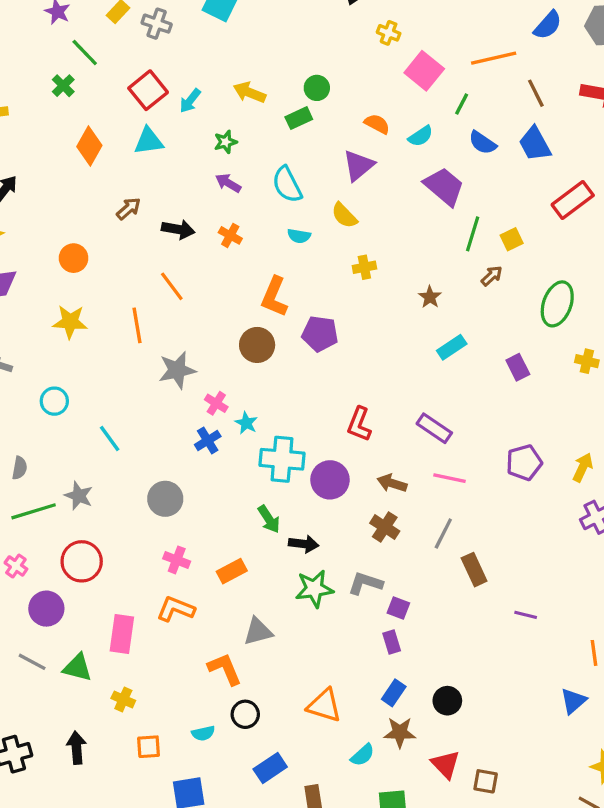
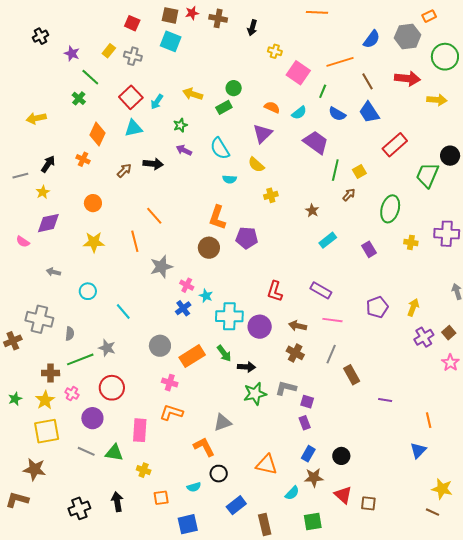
black arrow: (178, 229) -> (153, 164), moved
orange cross: (230, 235) -> (83, 159), moved
orange rectangle: (232, 571) -> (192, 356), moved, size x1.4

